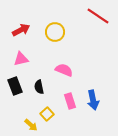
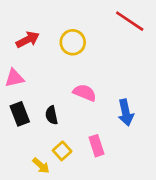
pink triangle: (21, 59) -> (14, 78), moved
blue arrow: (93, 100) -> (126, 113), moved
pink rectangle: (70, 101) -> (97, 146), moved

